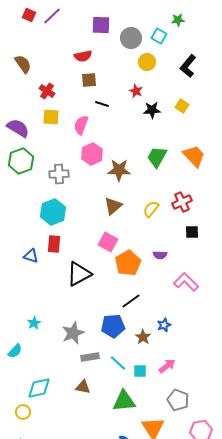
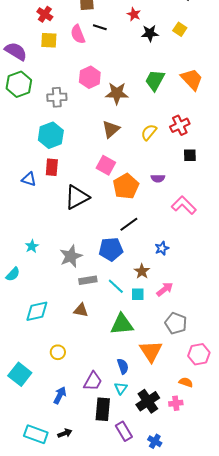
pink semicircle: (81, 125) -> (78, 34), moved, turned -42
brown star: (143, 337) -> (142, 271), moved
yellow circle: (23, 412) -> (58, 352), moved

